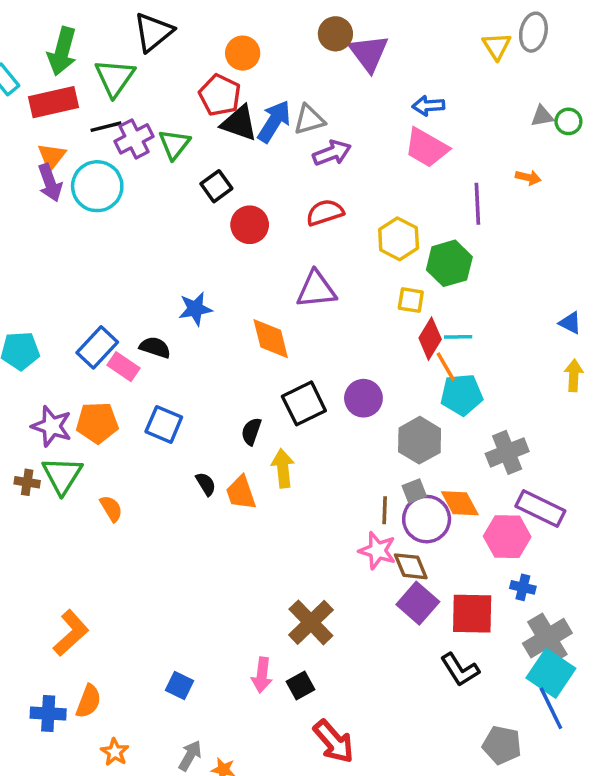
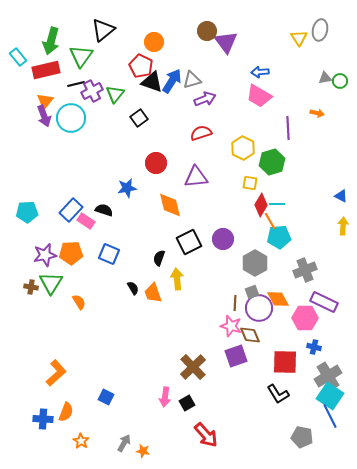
red circle: (250, 225) -> (156, 163), moved
purple star: (52, 426) -> (45, 255), turned -30
purple square: (418, 603) -> (236, 356), moved, turned 30
blue square: (180, 685) -> (106, 397), moved

